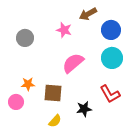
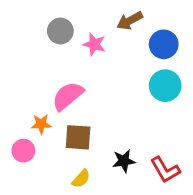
gray circle: (25, 38) -> (60, 31), moved
pink semicircle: (73, 63) -> (68, 96), moved
red L-shape: (110, 94) -> (165, 170), moved

